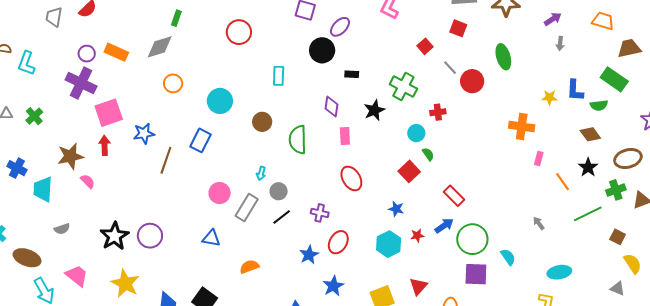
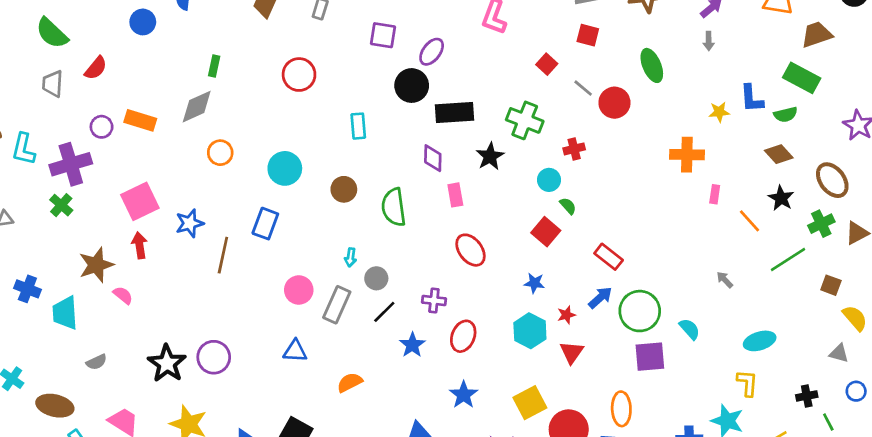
gray arrow: (560, 43) -> (709, 41), moved
black rectangle: (352, 74) -> (455, 112), size x2.0
purple cross: (81, 83) -> (71, 164), moved, turned -36
green cross: (34, 116) -> (61, 205), moved
brown ellipse: (628, 158) -> (832, 180), turned 76
blue star: (309, 255) -> (412, 345), moved
red triangle: (418, 286) -> (572, 352), moved

